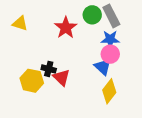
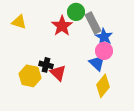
green circle: (92, 15) -> (76, 12), moved
gray rectangle: (111, 16) -> (93, 23), moved
blue star: (110, 39) -> (104, 37), turned 30

